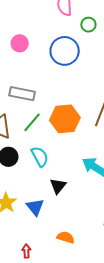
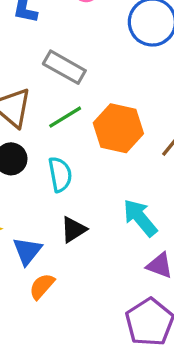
orange semicircle: (66, 237) -> (42, 286), moved, turned -84

